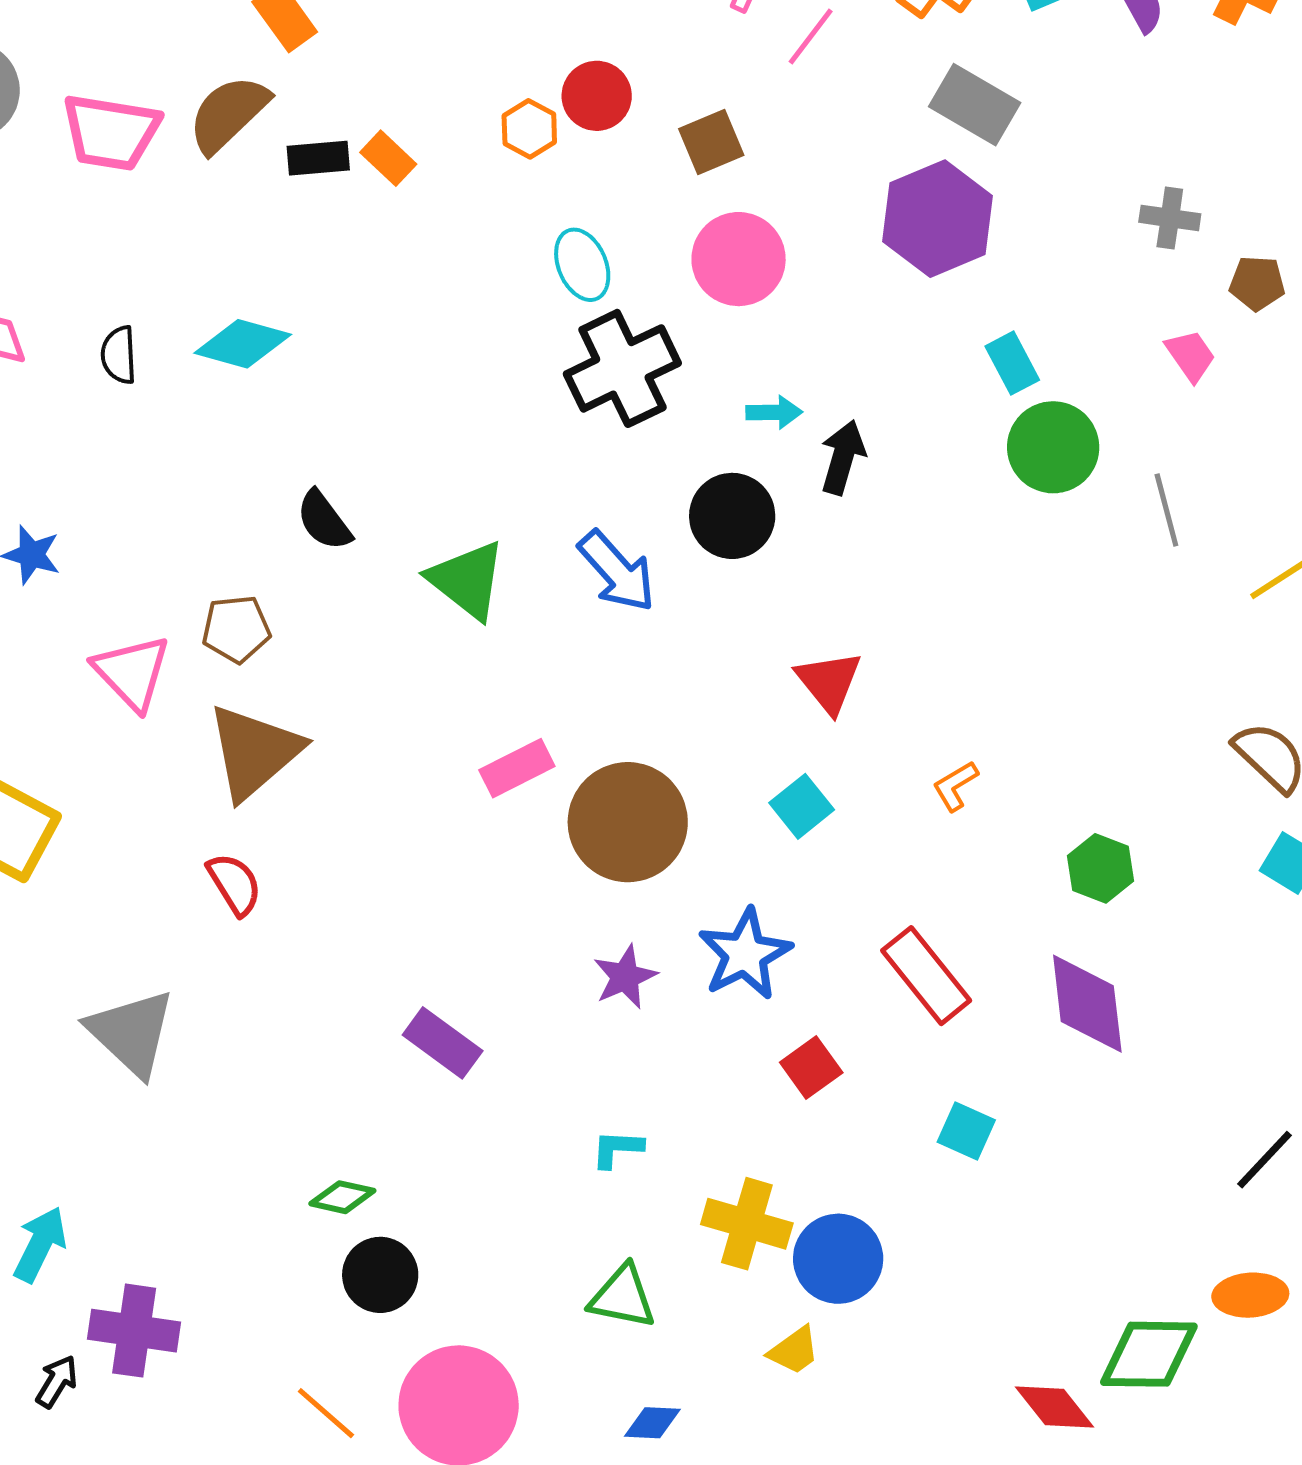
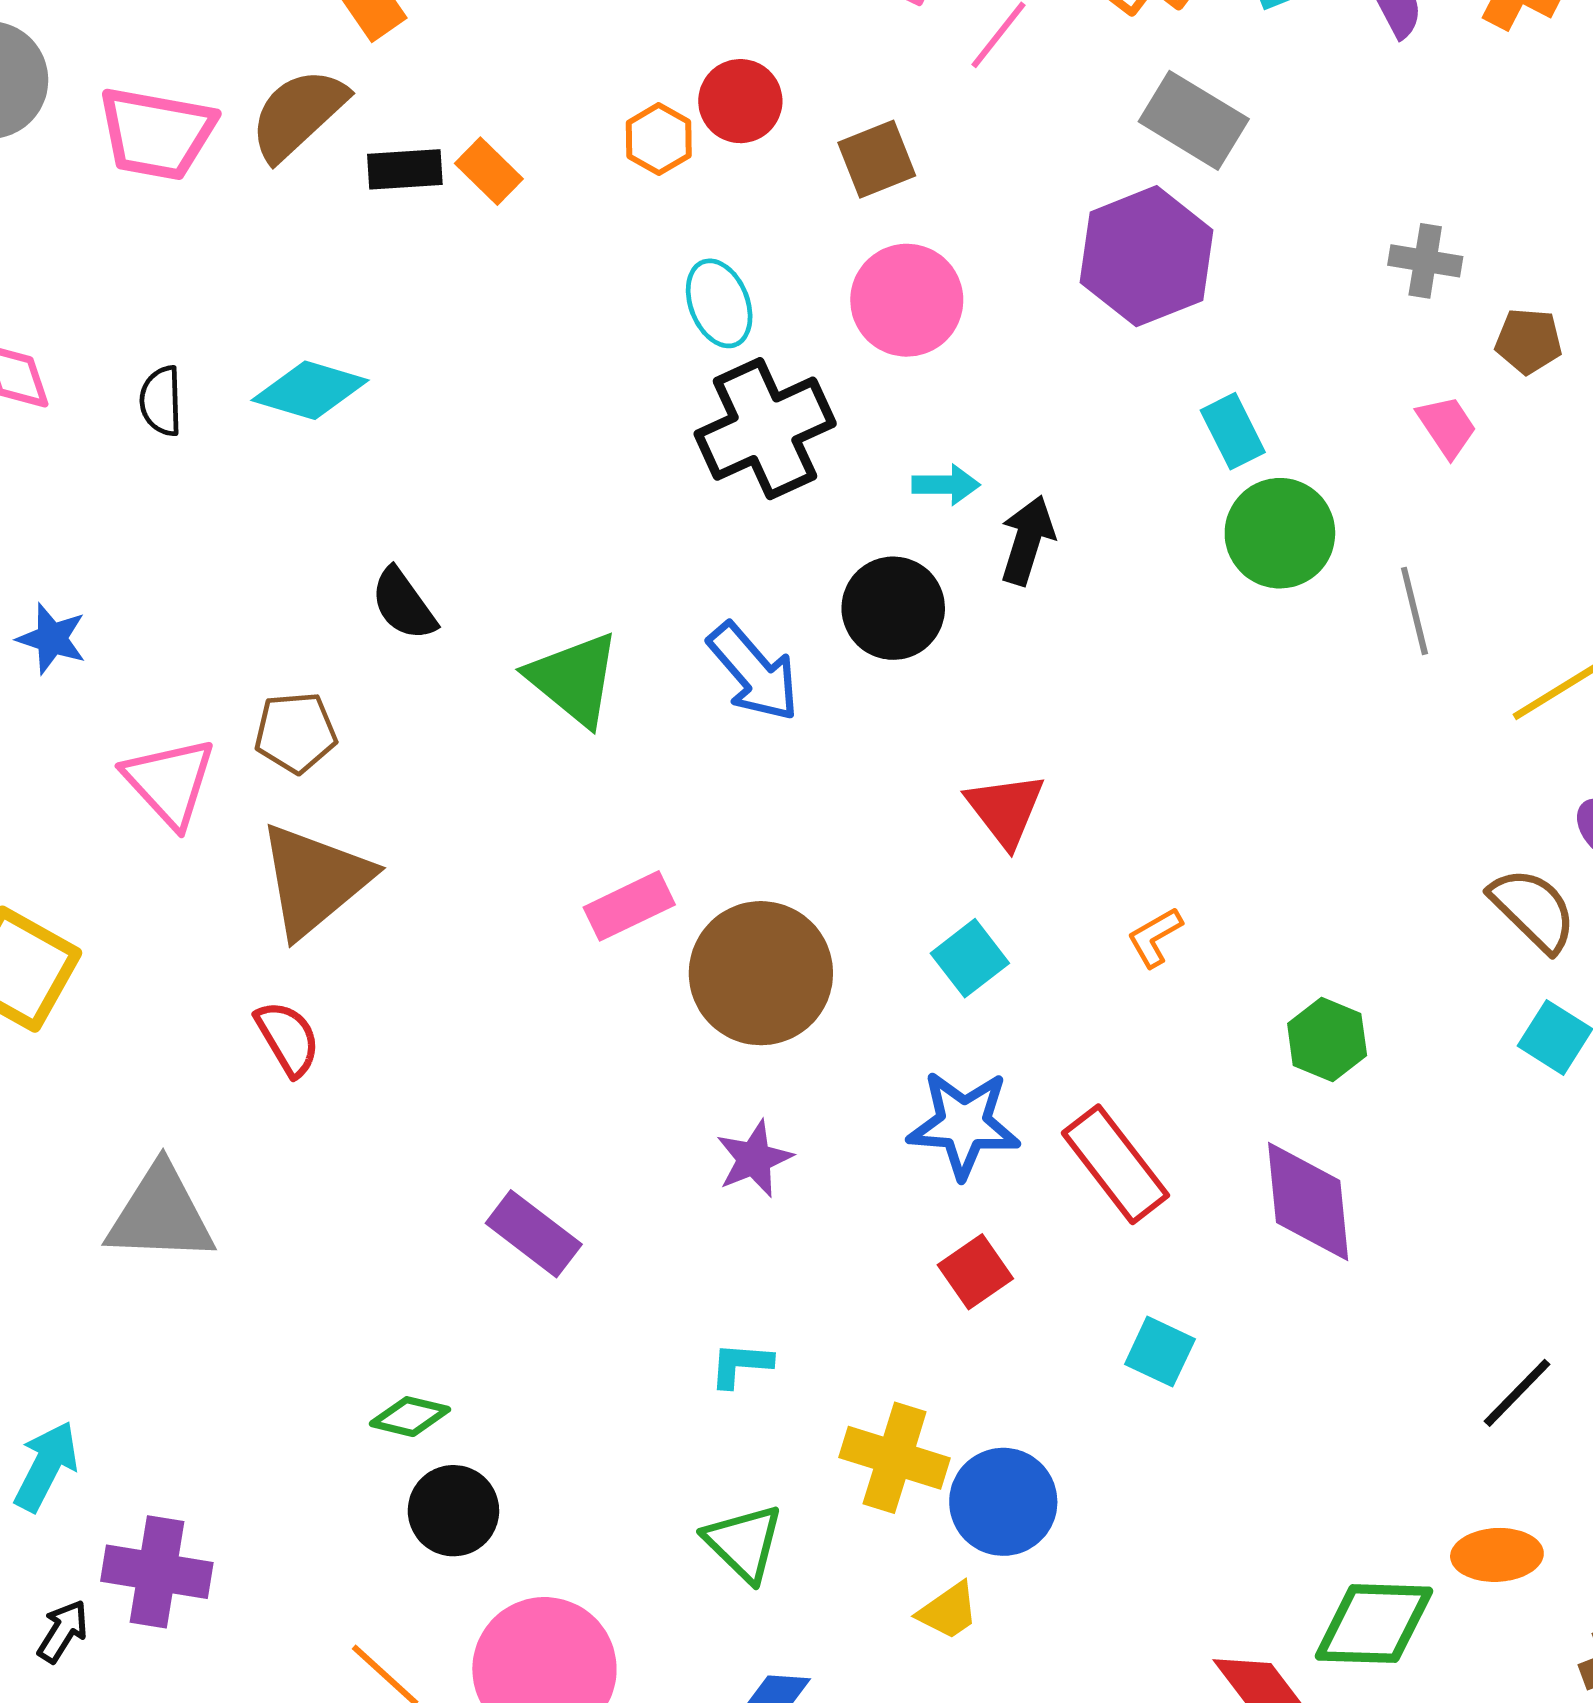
blue star: (745, 954) -> (964, 1124), moved, turned 30
gray triangle: (131, 1033) -> (160, 1214), turned -42
green triangle: (622, 1297) -> (744, 1543), turned 32

